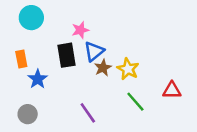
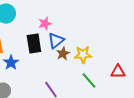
yellow star: (128, 69) -> (83, 55), turned -30

